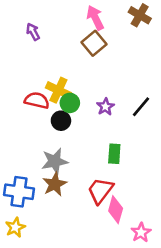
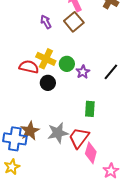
purple arrow: (33, 32) -> (46, 22), moved
green circle: (70, 103) -> (67, 64), moved
gray star: (55, 161) -> (58, 133), moved
brown star: (55, 184) -> (30, 131), moved

